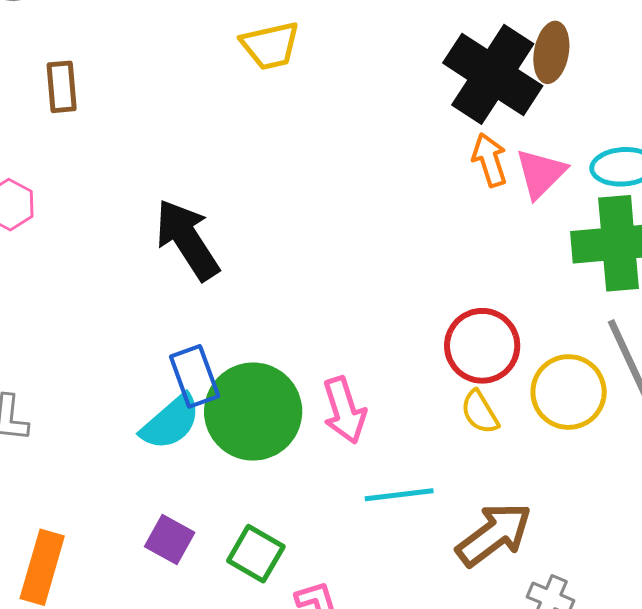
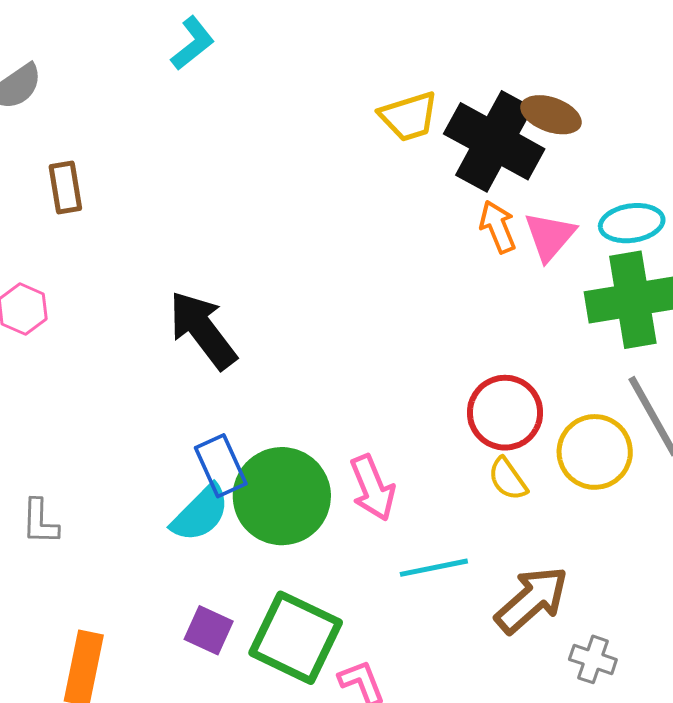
yellow trapezoid: (270, 46) -> (409, 117), moved
brown ellipse: (551, 52) -> (551, 115), turned -76
green square: (256, 554) -> (296, 638), size x1.6

